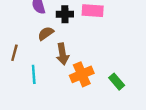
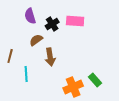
black cross: (65, 14) -> (52, 24), turned -32
orange cross: (82, 74) -> (73, 87), moved

